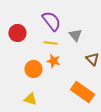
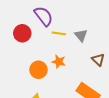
purple semicircle: (51, 21) -> (44, 16), moved
yellow line: (50, 43) -> (59, 33), moved

